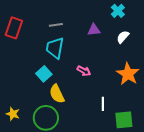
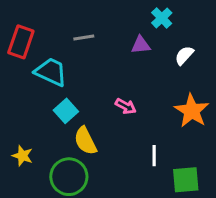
cyan cross: (118, 11) -> (162, 18), moved
cyan trapezoid: (55, 48) -> (51, 72), moved, turned 105
yellow star: (13, 114) -> (22, 156), moved

